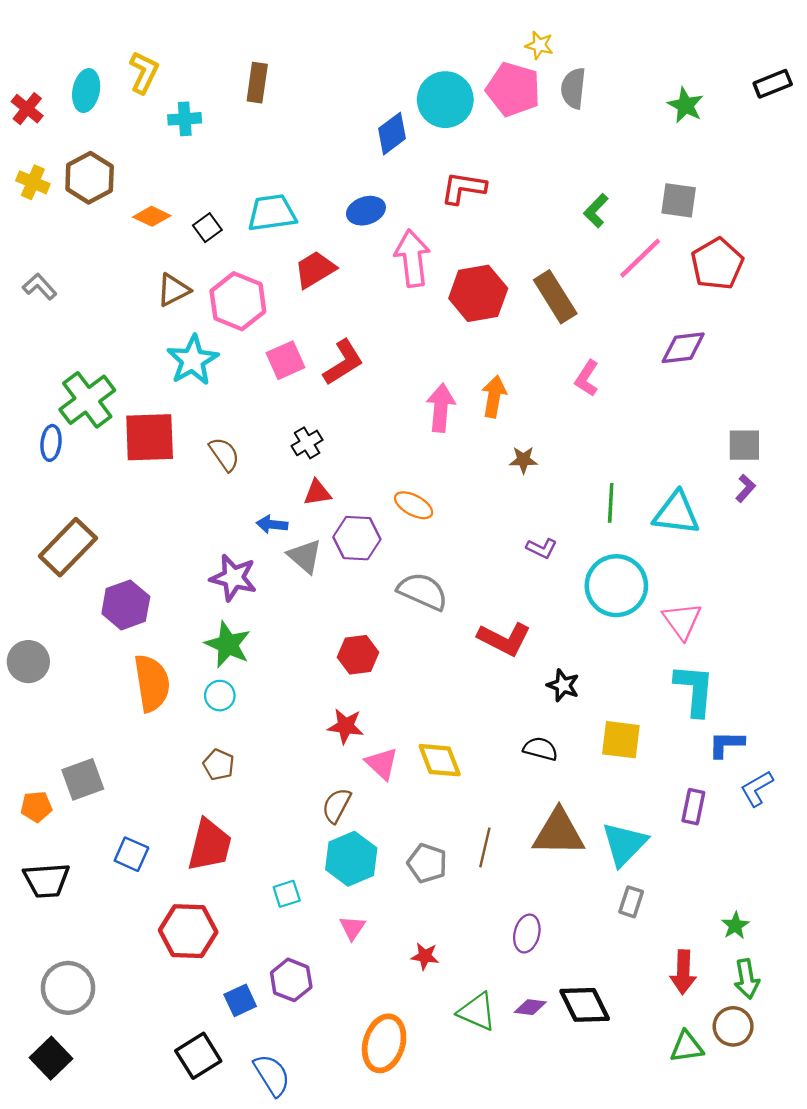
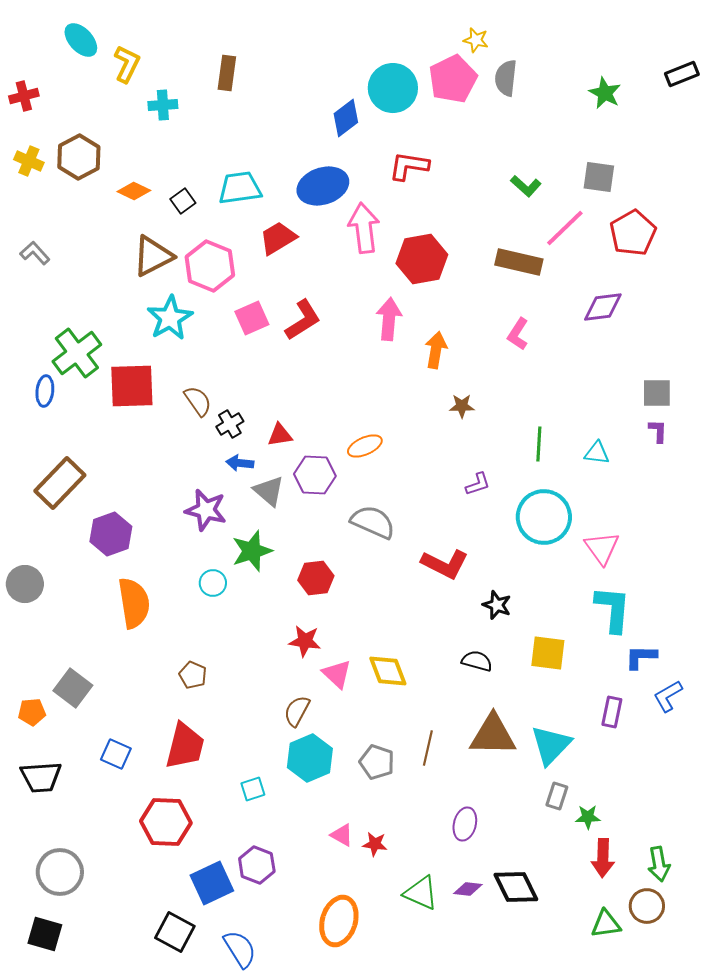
pink pentagon: (513, 89) -> (453, 79), turned 30
cyan ellipse: (86, 91) -> (81, 40), moved, turned -54
red cross: (27, 109) -> (24, 96), turned 36
blue ellipse: (366, 211) -> (323, 186), size x1.5
green L-shape: (596, 211) -> (526, 186), turned -92
brown triangle: (173, 290) -> (153, 256), size x1.4
brown rectangle: (555, 297) -> (519, 262), moved, turned -45
pink arrow: (441, 408) -> (389, 319), moved
black cross: (307, 443) -> (230, 424), moved
purple L-shape: (746, 488) -> (658, 431), turned -40
orange ellipse: (414, 505) -> (365, 446), turned -52
cyan triangle: (676, 513) -> (597, 453), size x0.6
purple L-shape: (542, 548) -> (478, 484), turned -44
green star: (228, 645) -> (252, 551), moved, turned 30
cyan circle: (220, 696) -> (213, 583), moved
gray square: (83, 779) -> (73, 688), turned -33
green star: (735, 926) -> (588, 817), moved, turned 30
pink triangle: (352, 928) -> (342, 835), moved, turned -35
blue square: (240, 1000) -> (212, 883), size x1.5
black square: (198, 1056) -> (175, 932), turned -30
black square: (51, 1058) -> (45, 934), turned -30

